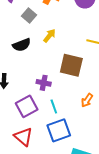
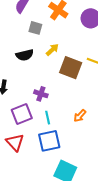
gray square: (29, 15) -> (35, 28), turned -32
brown square: (71, 65) -> (71, 68), moved

